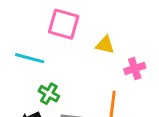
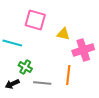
pink cross: (135, 69) -> (83, 50), size x1.5

